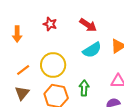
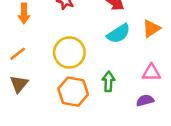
orange line: (23, 70) -> (18, 54), moved
brown triangle: (22, 93) -> (19, 84), moved

